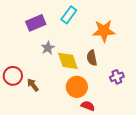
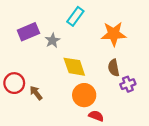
purple rectangle: (36, 23) -> (28, 32), moved
gray star: (48, 48) -> (52, 40), moved
brown semicircle: (92, 58) -> (114, 68), moved

